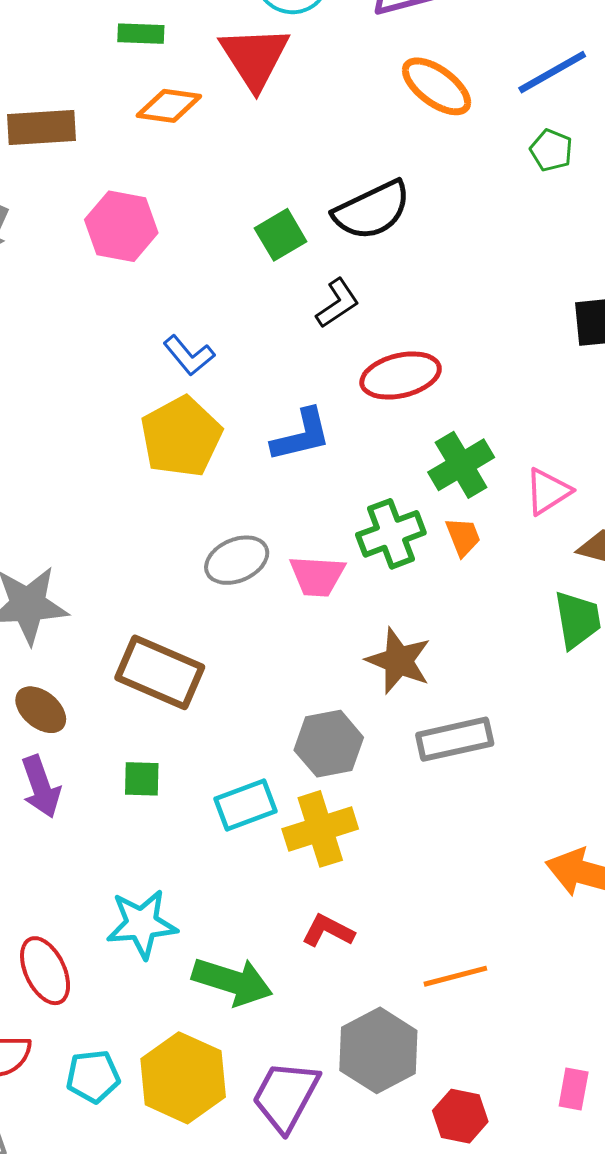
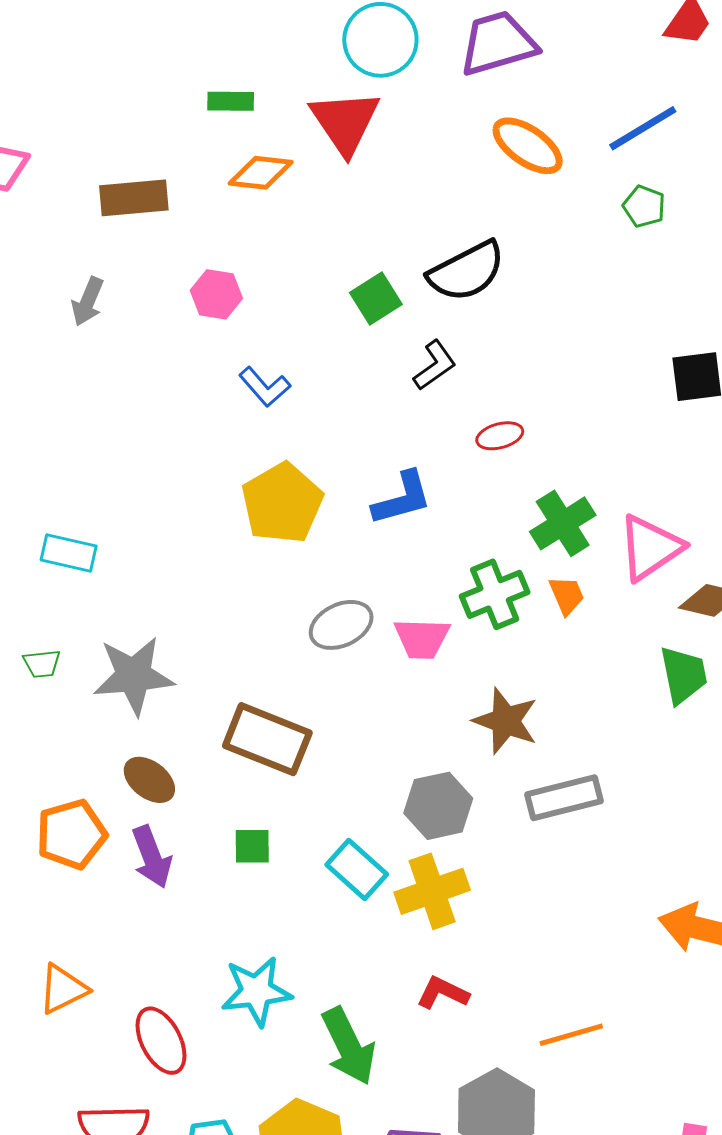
pink hexagon: (121, 226) -> (216, 294), size x0.7
blue L-shape: (189, 355) -> (265, 387), moved
red ellipse: (401, 376) -> (500, 436), size x0.6
pink triangle: (548, 491) -> (650, 548), size x1.4
cyan rectangle: (245, 805) -> (357, 869), turned 64
green arrow: (232, 981) -> (349, 1046), turned 48

